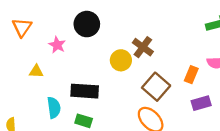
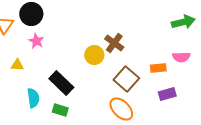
black circle: (87, 24) -> (31, 14), moved
orange rectangle: (191, 75) -> (158, 68), turned 63
black rectangle: (85, 91) -> (61, 83), turned 40

